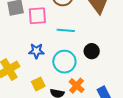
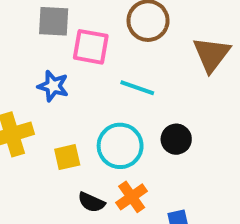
blue star: (36, 51) -> (53, 86), moved
yellow square: (38, 84) -> (67, 157), moved

